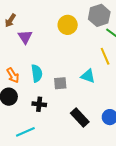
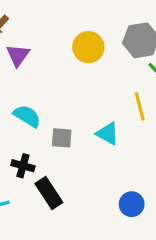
cyan semicircle: (37, 73) -> (27, 116), turned -60
black rectangle: (80, 117) -> (49, 193), moved

